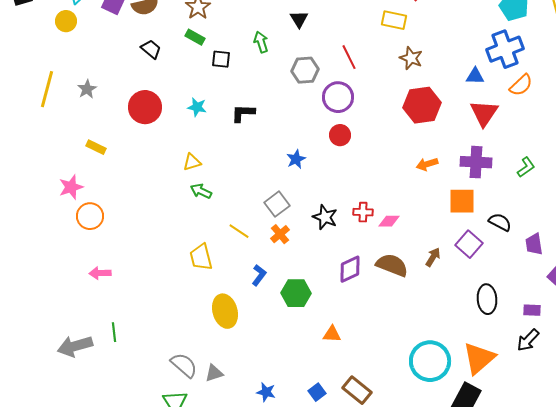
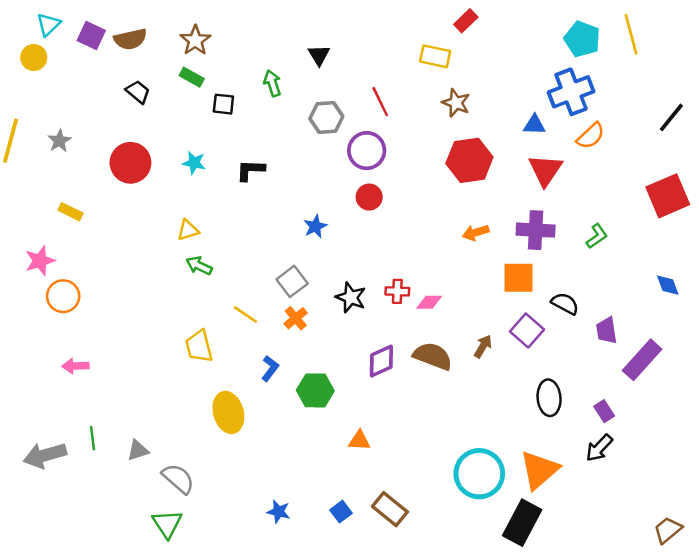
purple rectangle: (532, 310) -> (604, 411), turned 54
gray triangle: (214, 373) -> (138, 450), moved

